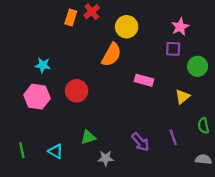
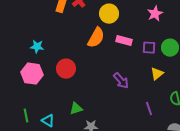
purple square: (173, 49) -> (149, 48), moved
pink rectangle: (144, 80) -> (124, 41), moved
purple arrow: (141, 142) -> (121, 81), moved
green line: (22, 150) -> (26, 116), moved

